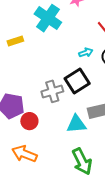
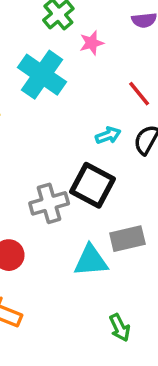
black square: (77, 81) -> (92, 185), turned -30
green arrow: (82, 161) -> (120, 328), moved, size x0.6

